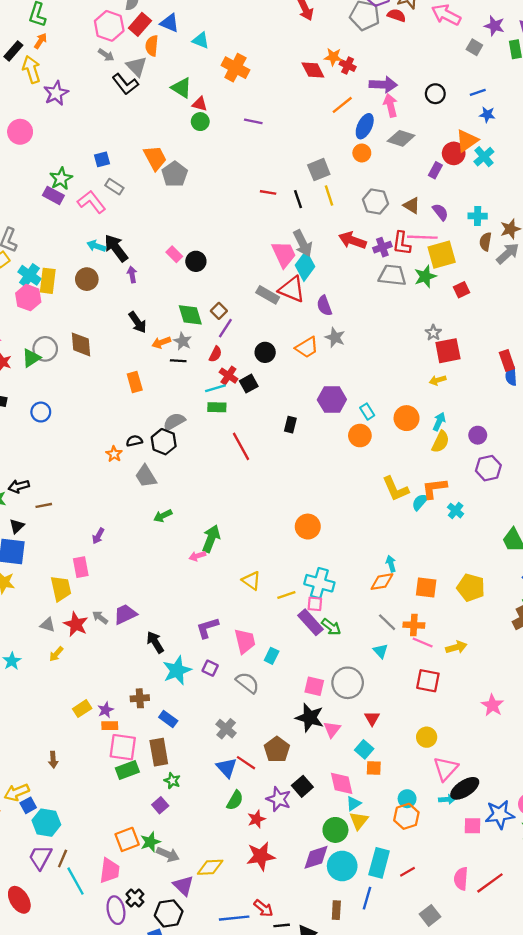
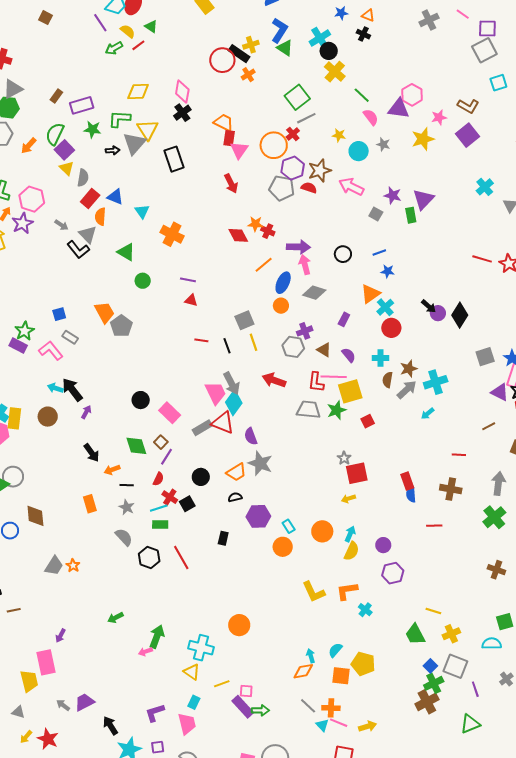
pink hexagon: (109, 26) -> (32, 199), moved
cyan triangle: (201, 40) -> (142, 211), turned 35
purple star: (56, 93) -> (22, 223), moved
red triangle: (200, 104) -> (191, 300), moved
red circle: (454, 153) -> (391, 328), moved
purple cross: (382, 247) -> (305, 331), moved
pink rectangle: (174, 254) -> (170, 413), moved, size x1.5
purple arrow: (132, 275) -> (86, 412), turned 40
gray rectangle: (268, 295) -> (202, 428), turned -60
gray star: (335, 337) -> (260, 463), size x1.4
gray star: (183, 341) -> (127, 507), moved
brown diamond: (81, 344) -> (35, 516), moved
gray semicircle: (174, 422) -> (124, 537), turned 78
black semicircle: (134, 441) -> (235, 497), moved
black hexagon: (164, 442) -> (149, 557), moved
gray trapezoid: (146, 476) -> (54, 566), moved, turned -115
cyan semicircle: (420, 502) -> (335, 650), moved
pink rectangle: (81, 567) -> (46, 662), size x1.4
cyan cross: (319, 583) -> (201, 648), moved
yellow pentagon: (471, 588) -> (363, 664), moved
red star: (76, 624) -> (48, 739), moved
green arrow: (331, 627) -> (260, 710), turned -36
cyan triangle: (380, 651) -> (322, 725), moved
cyan rectangle: (272, 656) -> (194, 702), moved
purple square: (210, 668) -> (158, 747), turned -32

